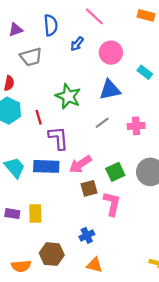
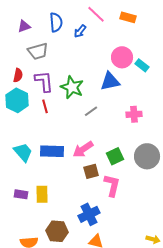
orange rectangle: (146, 15) -> (128, 17), moved
blue arrow: (77, 44) -> (80, 31), moved
pink circle: (111, 53) -> (122, 57), moved
gray line: (102, 123) -> (91, 111), moved
purple L-shape: (58, 138) -> (44, 81), moved
blue cross: (87, 235) -> (89, 214), size x1.5

